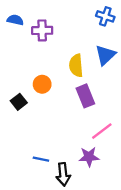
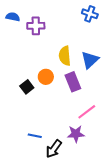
blue triangle: (105, 55) -> (90, 60), moved
orange circle: (42, 84) -> (46, 77), moved
black square: (19, 102) -> (27, 87), moved
black arrow: (63, 174) -> (54, 149), turned 42

